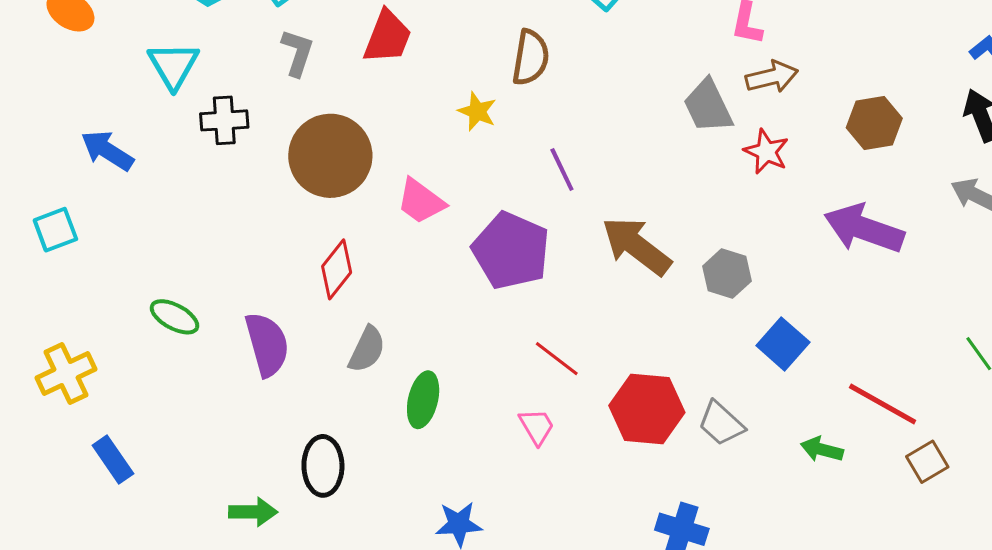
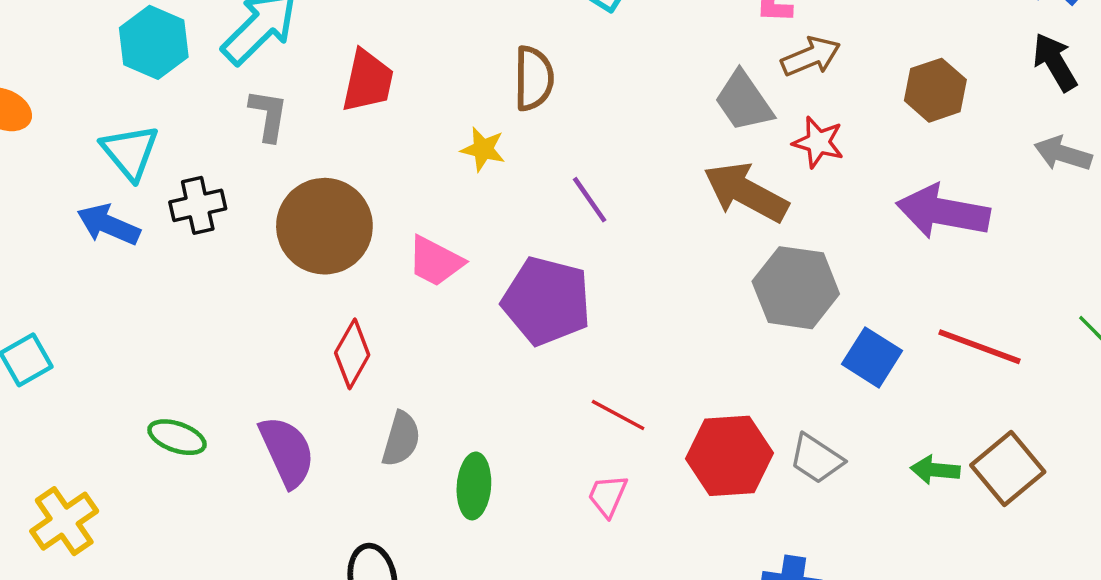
blue arrow: (107, 151) -> (108, 225), moved
brown arrow: (637, 246) -> (746, 192), moved
gray hexagon: (727, 274) -> (796, 288), size x1.5
red line: (883, 404) -> (979, 347), moved
pink trapezoid: (537, 427) -> (608, 496), turned -117
brown square: (927, 462) -> (1008, 468), moved, size x1.5

